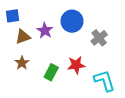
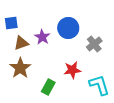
brown star: (22, 63) -> (20, 68), size x1.5
green rectangle: (51, 72) -> (48, 87), moved

